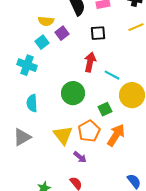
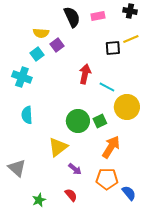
black square: (98, 33) -> (113, 48), moved
green circle: (73, 93) -> (78, 121), moved
orange pentagon: (89, 131) -> (107, 179), moved, turned 30
yellow triangle: (63, 135) -> (58, 147), turned 30
gray triangle: (22, 137) -> (17, 168), moved, turned -48

